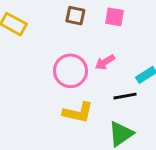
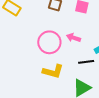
pink arrow: (105, 62) -> (73, 38), turned 48

